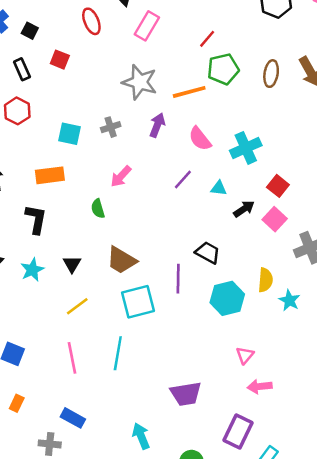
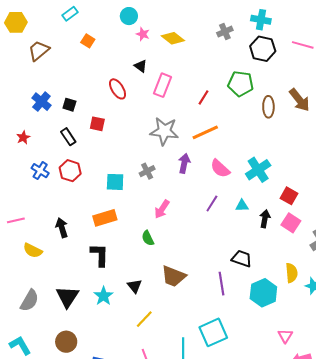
red line: (207, 39) -> (203, 97), moved
green pentagon: (223, 69) -> (241, 84), moved, turned 30
black arrow: (244, 209) -> (265, 219), turned -36
cyan square: (138, 302) -> (213, 332), moved

